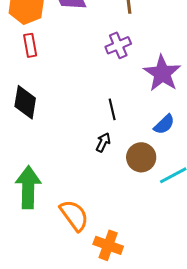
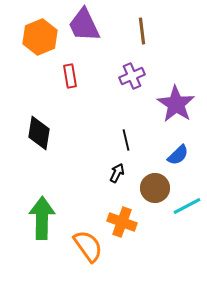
red rectangle: (30, 45) -> (70, 76), moved
orange cross: (108, 245) -> (122, 222), moved

